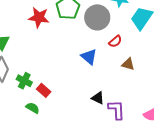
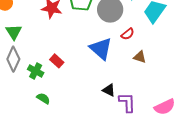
blue triangle: (89, 57) -> (101, 49), size x1.4
red rectangle: (44, 90) -> (57, 61), moved

